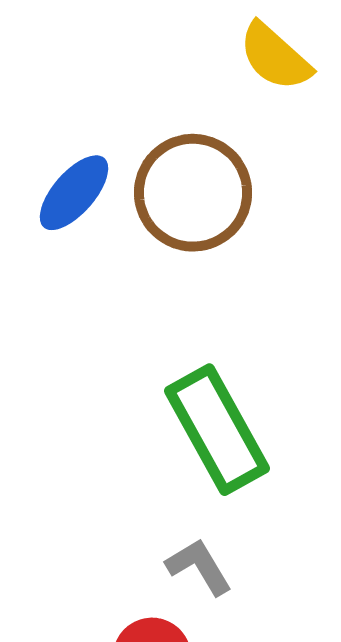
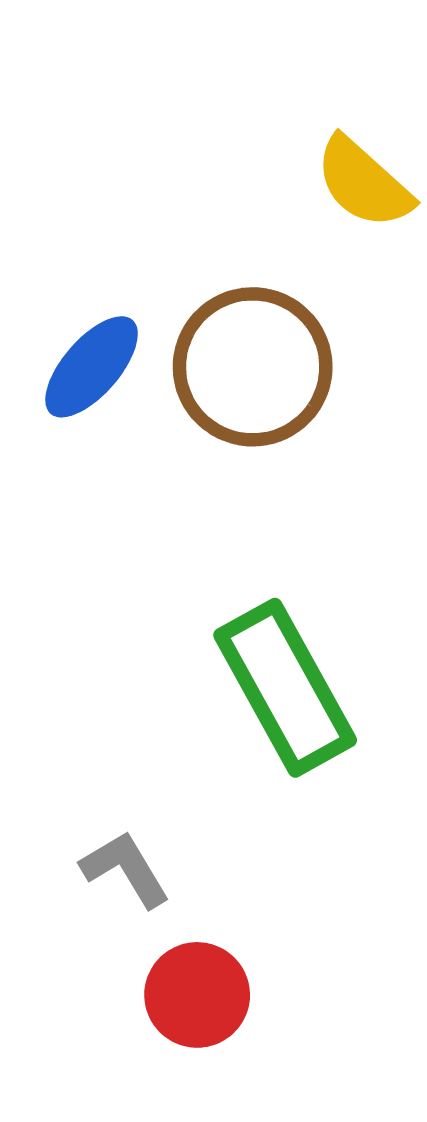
gray L-shape: (199, 567) -> (125, 869), moved

